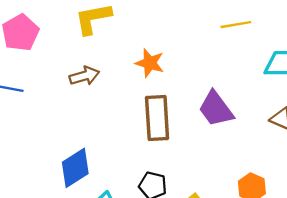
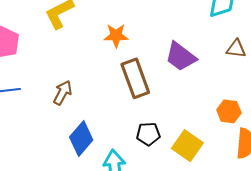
brown arrow: (84, 76) -> (63, 93), moved, turned -30

